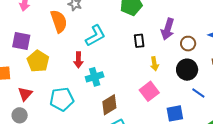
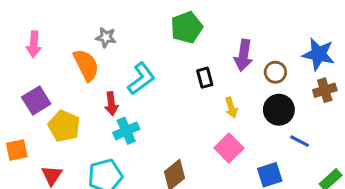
purple square: (21, 41) -> (36, 101), turned -36
red arrow: (78, 60) -> (111, 104), moved
cyan cross: (95, 77) -> (126, 131), moved

